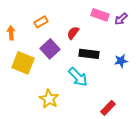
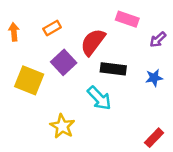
purple arrow: (121, 19) -> (158, 40), moved
orange arrow: (11, 33) -> (14, 32), moved
red semicircle: (73, 33) -> (93, 42), size x1.6
red rectangle: (108, 108) -> (154, 138), moved

